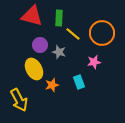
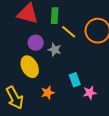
pink star: (94, 62) -> (90, 93), moved
orange star: (52, 85) -> (48, 93), moved

